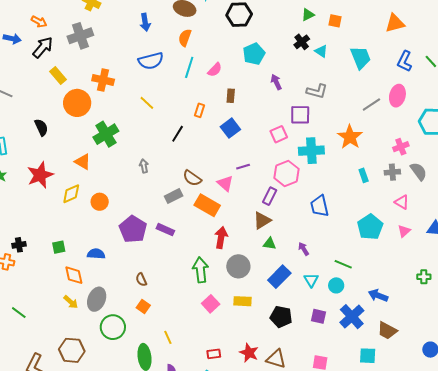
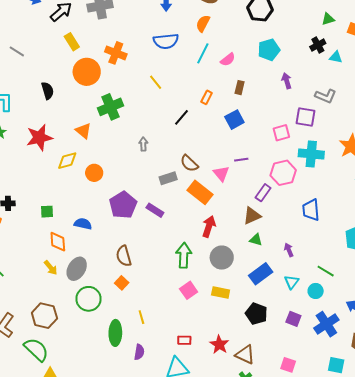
cyan triangle: (321, 51) -> (336, 57), turned -32
brown semicircle: (141, 280) -> (124, 256), size x1.5

